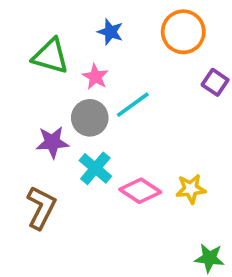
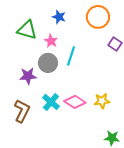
cyan line: (133, 105) -> (71, 56), turned -36
cyan cross: (95, 168) -> (51, 102), moved

